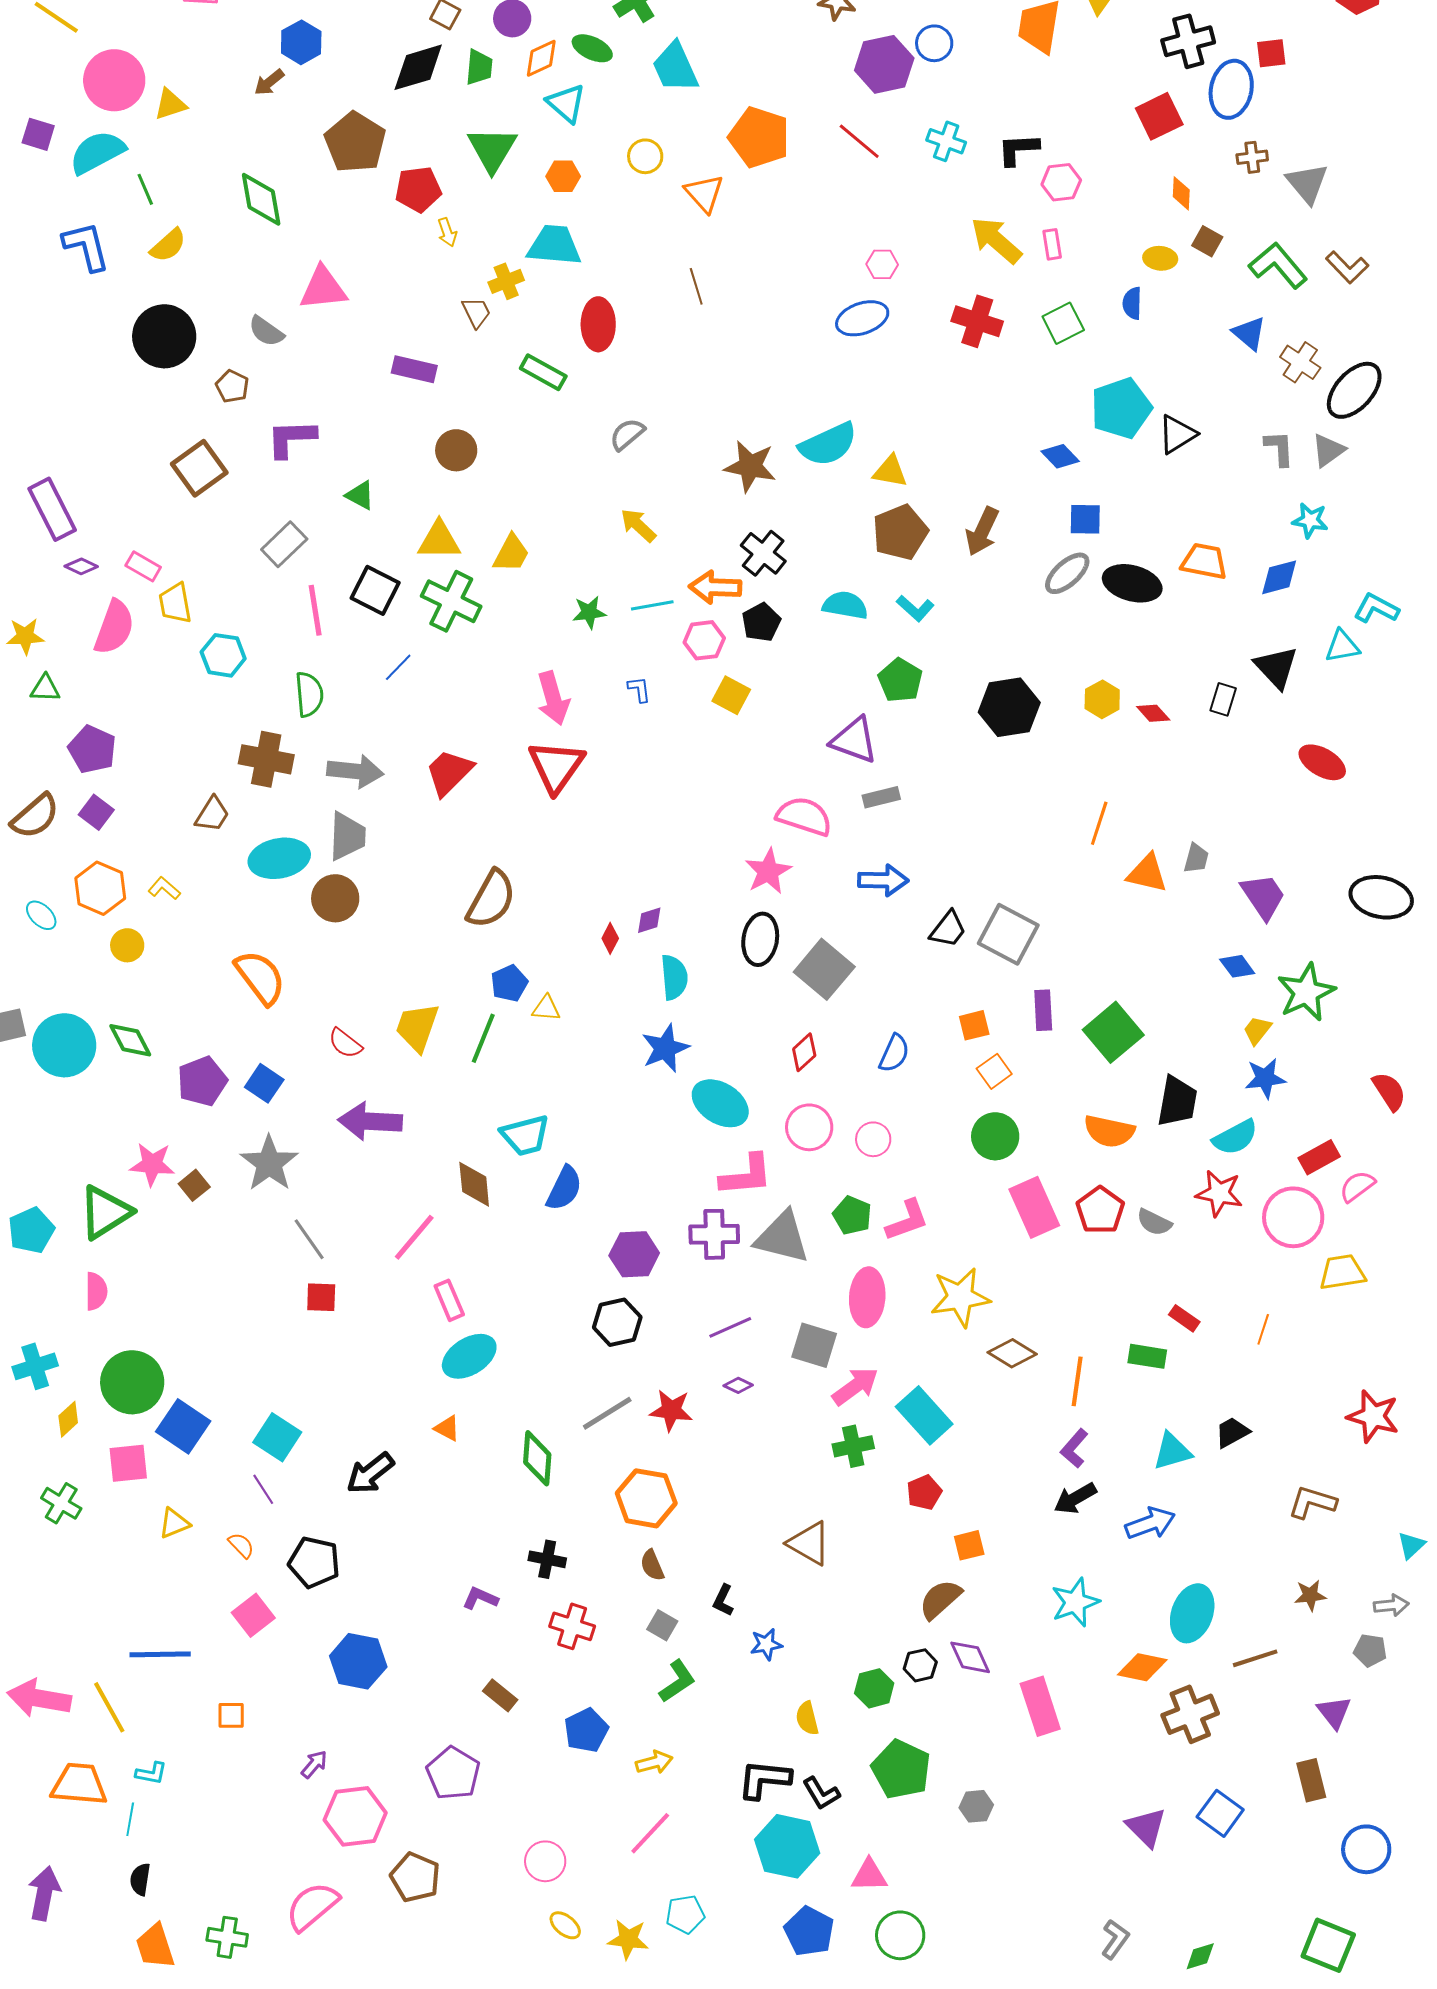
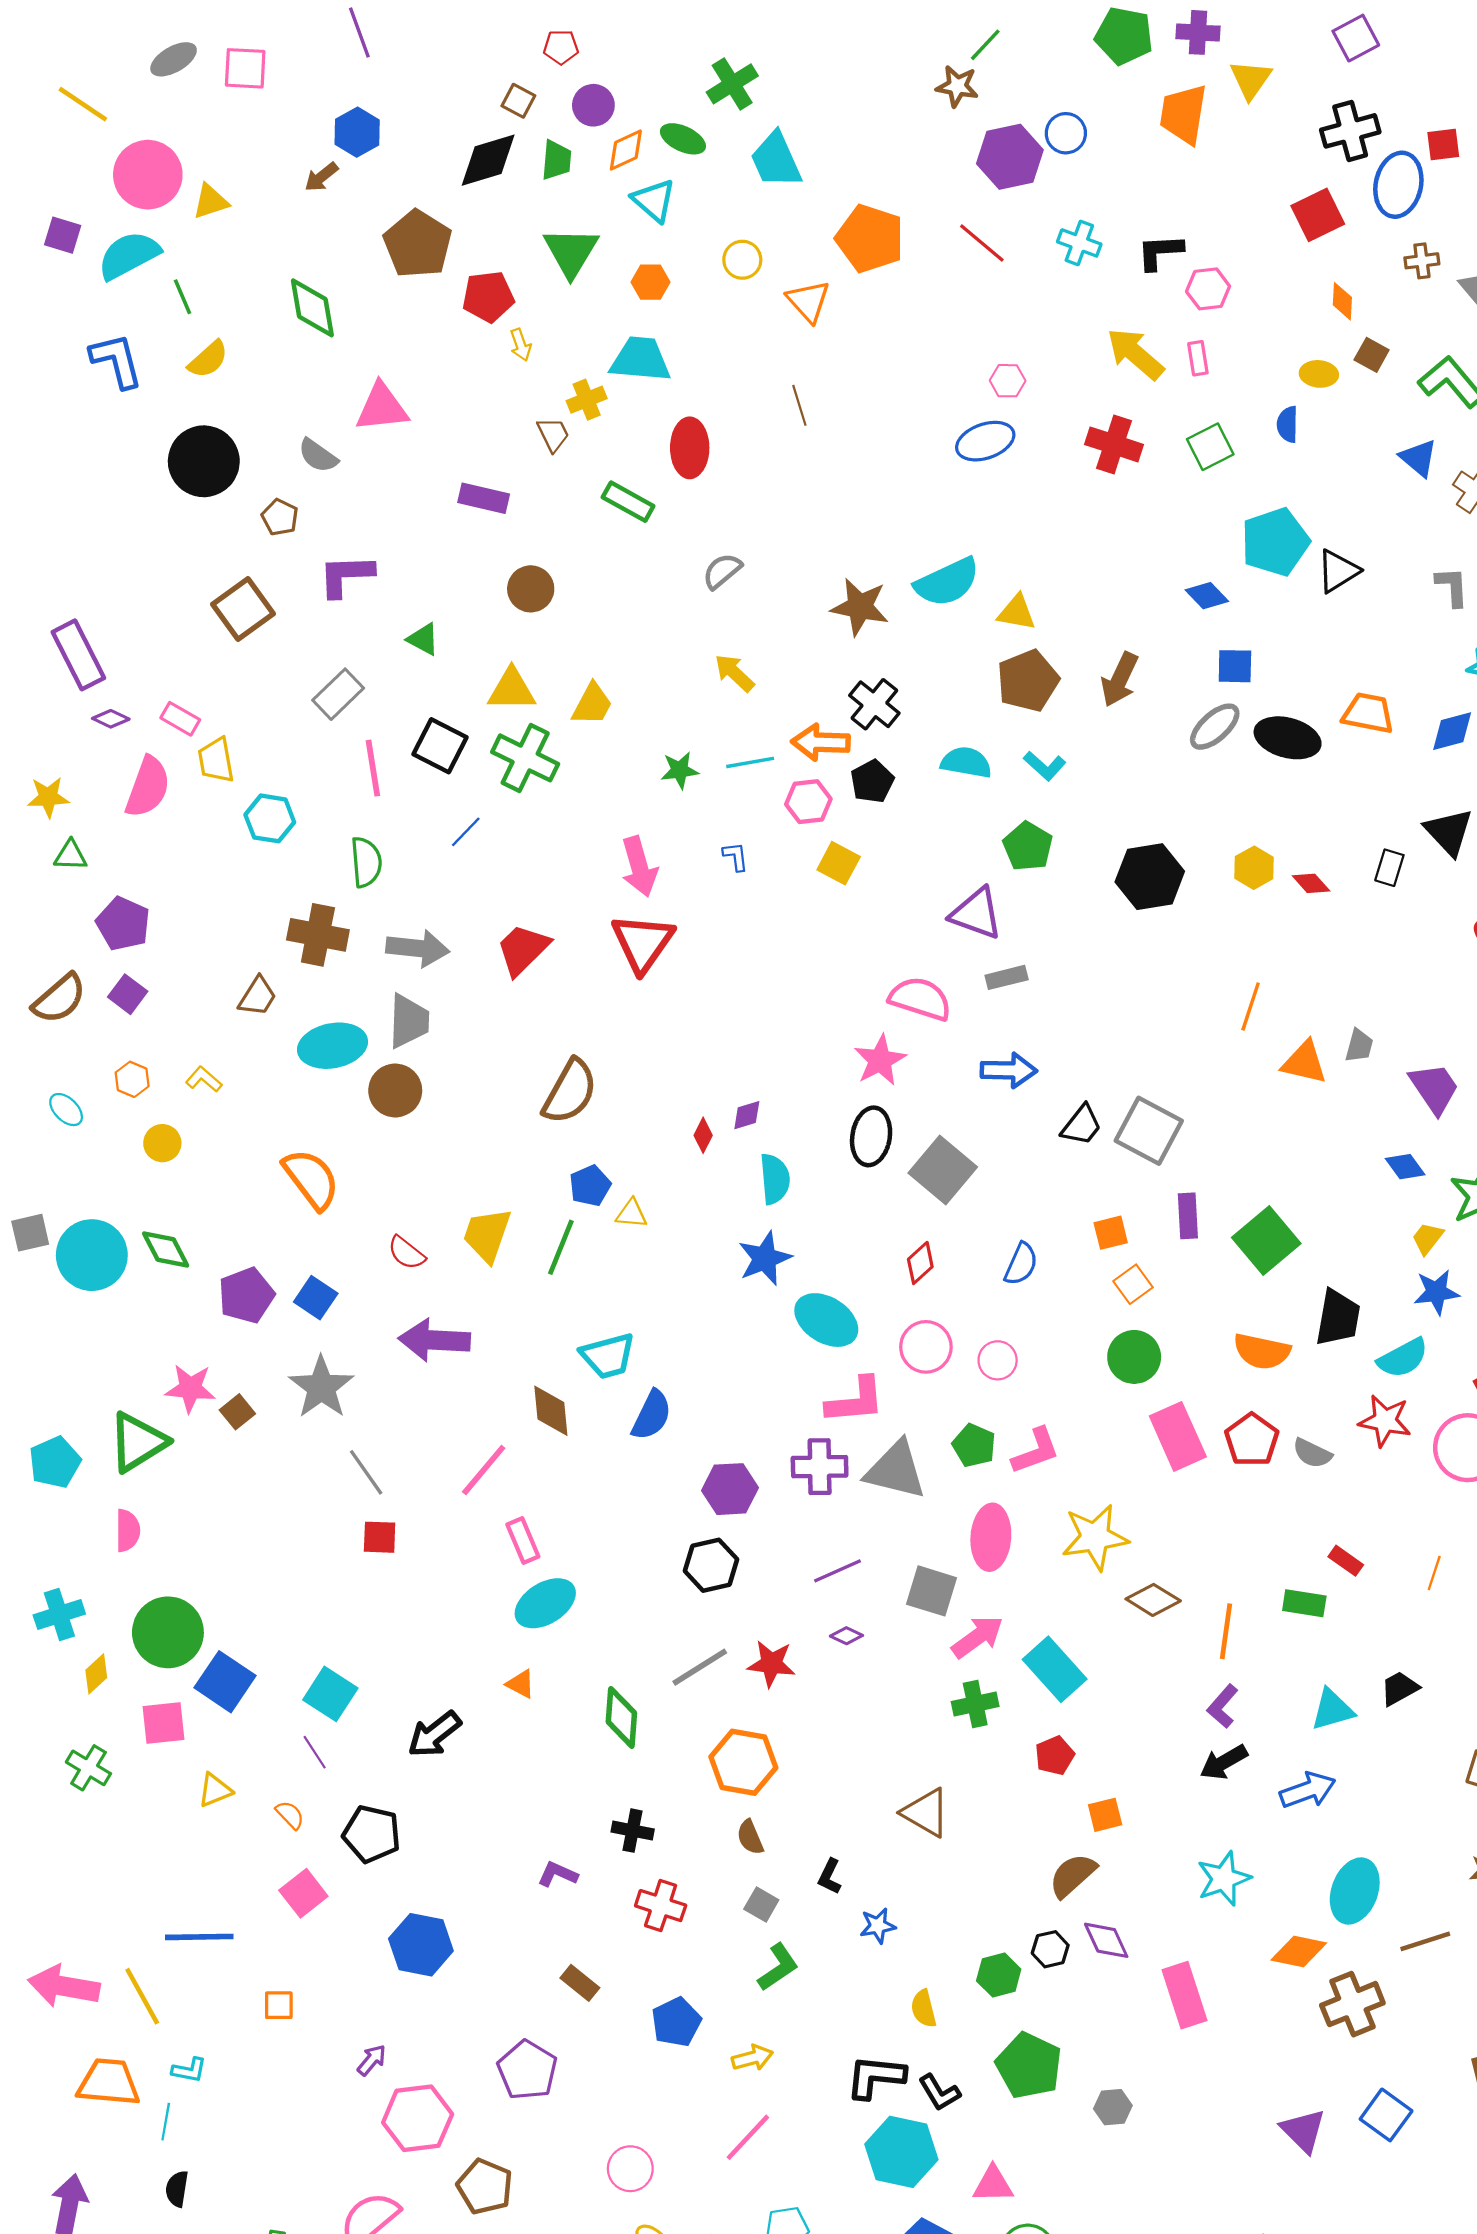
orange hexagon: (100, 888) -> (132, 1079), size x0.6

